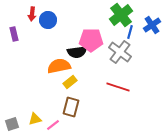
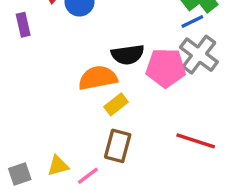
blue line: (130, 32) -> (192, 21), moved, turned 48
pink pentagon: (91, 40) -> (166, 68), moved
red line: (118, 87) -> (196, 141), moved

